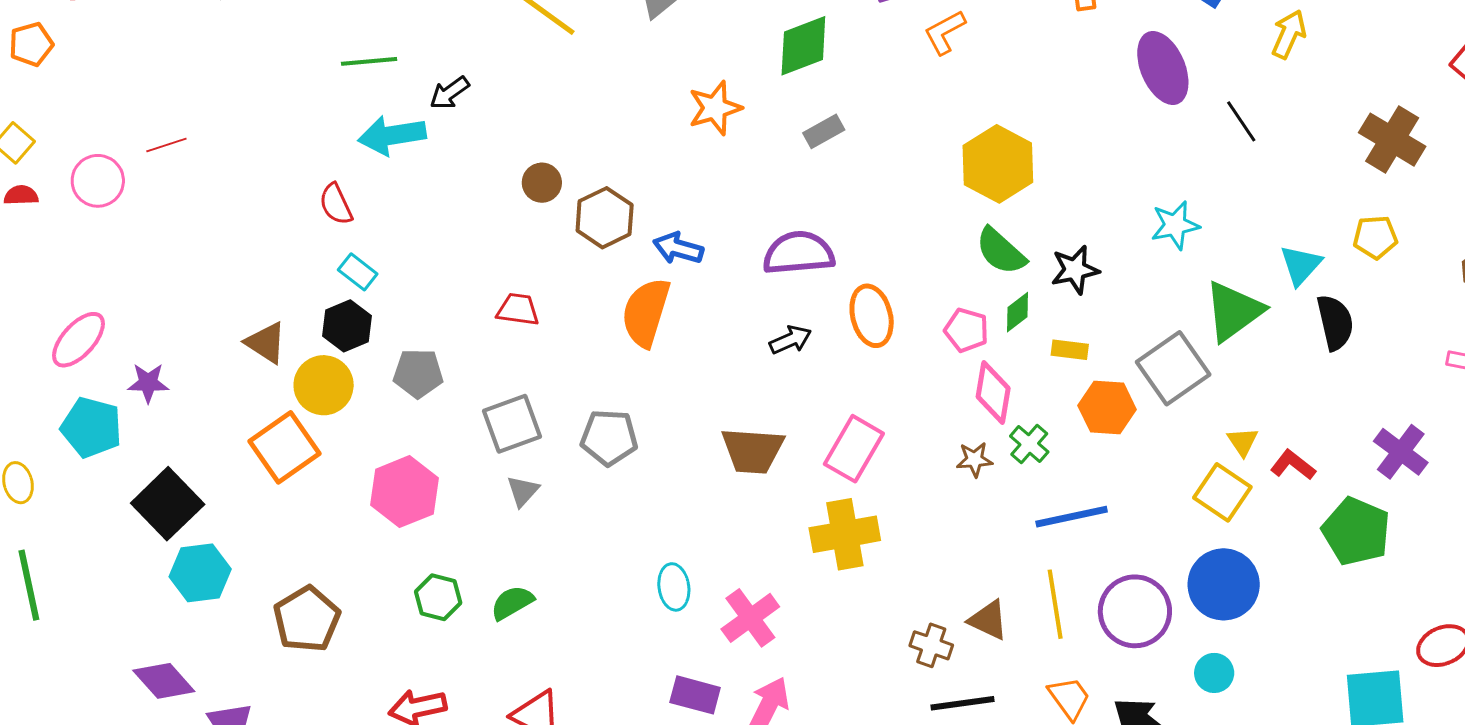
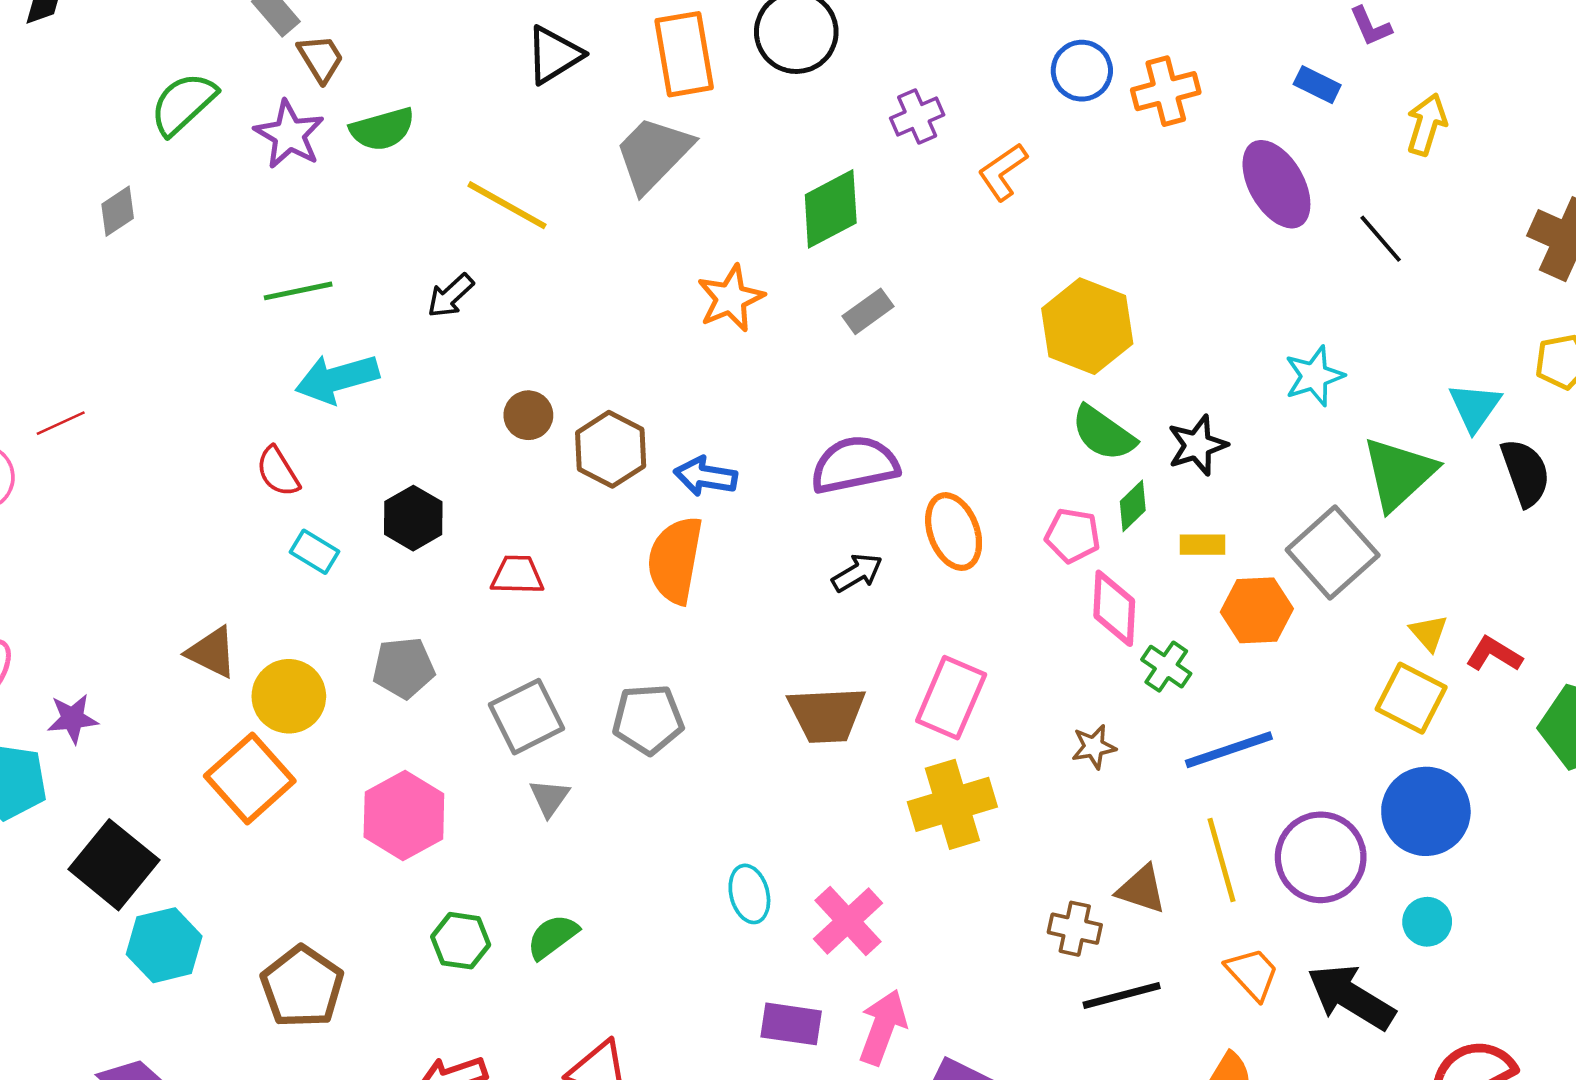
black arrow: (449, 93) -> (450, 296), moved
black hexagon: (347, 326) -> (413, 518), moved
brown star: (975, 460) -> (1094, 747), moved

